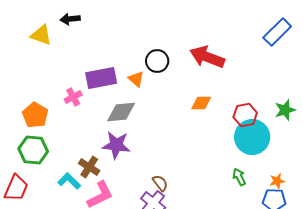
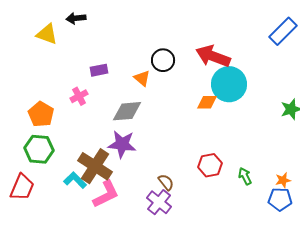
purple rectangle: (101, 78) -> (99, 70), moved, size x0.6
red hexagon: (245, 115) -> (210, 165), moved
cyan circle: (252, 137) -> (229, 84), moved
brown cross: (89, 167) -> (95, 166), size x1.6

